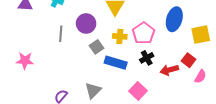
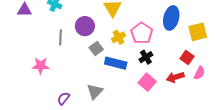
yellow cross: (120, 36) -> (119, 37), turned -32
pink star: (25, 61) -> (41, 66), moved
red arrow: (169, 70) -> (175, 77), moved
pink square: (138, 91) -> (147, 82), moved

